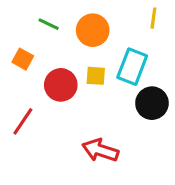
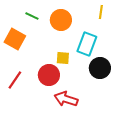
orange square: (23, 59) -> (15, 39), size x1.5
yellow square: (96, 76) -> (63, 58), moved
red circle: (61, 85) -> (49, 75), moved

